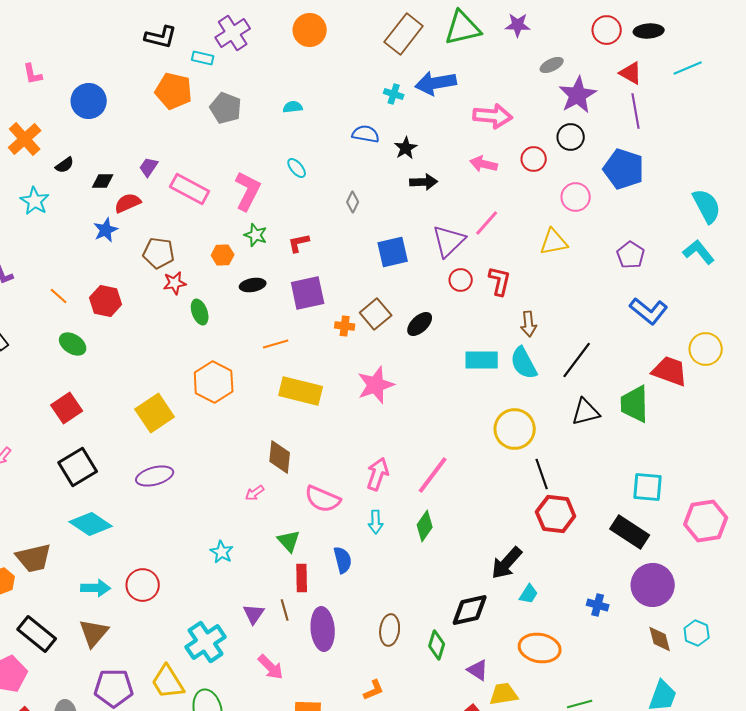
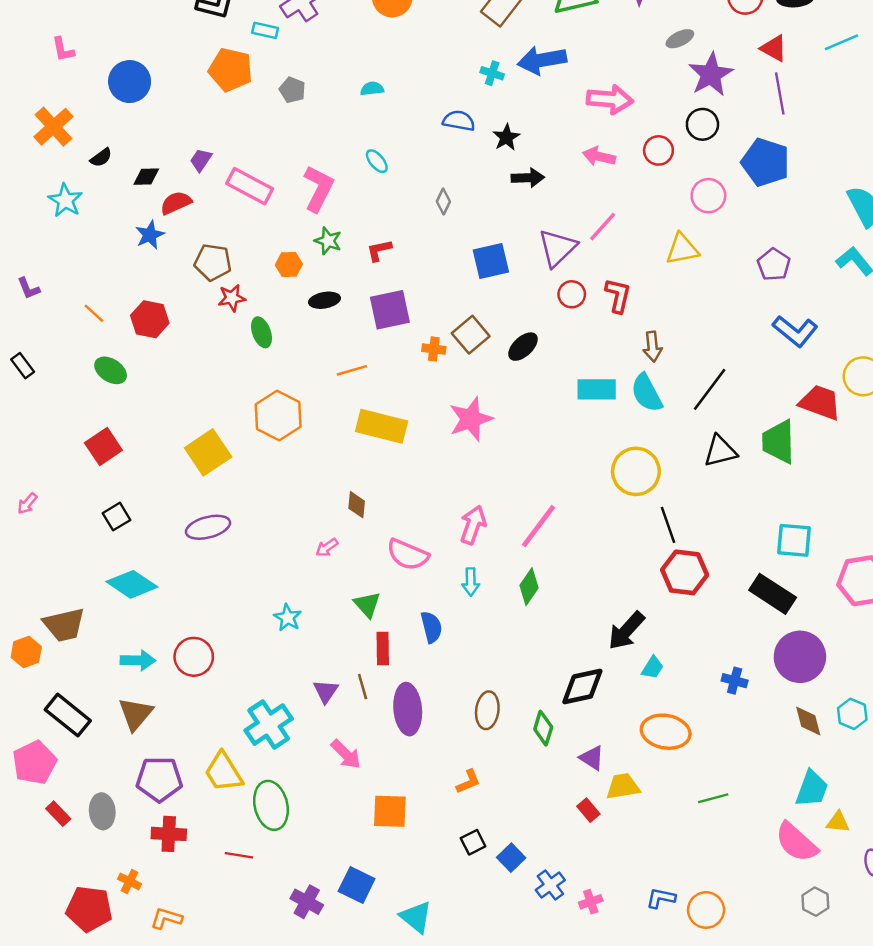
gray pentagon: (226, 108) -> (292, 90), size x0.7
brown diamond: (280, 457) -> (357, 505), size x0.7
black square: (78, 467) -> (116, 517), size x0.6

